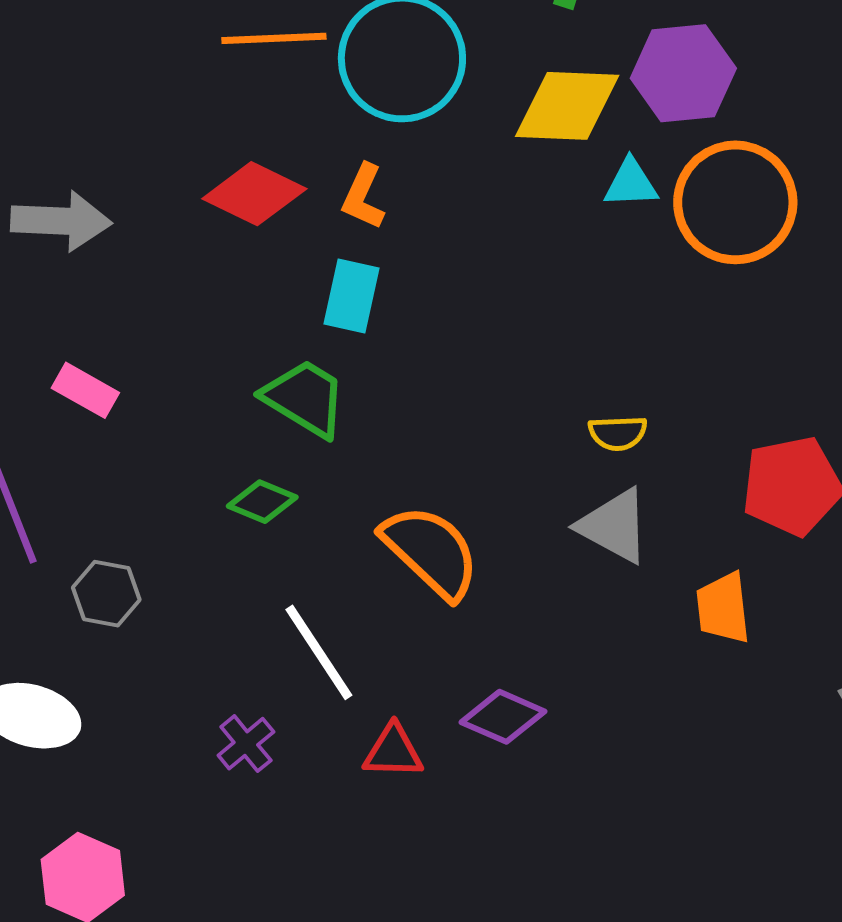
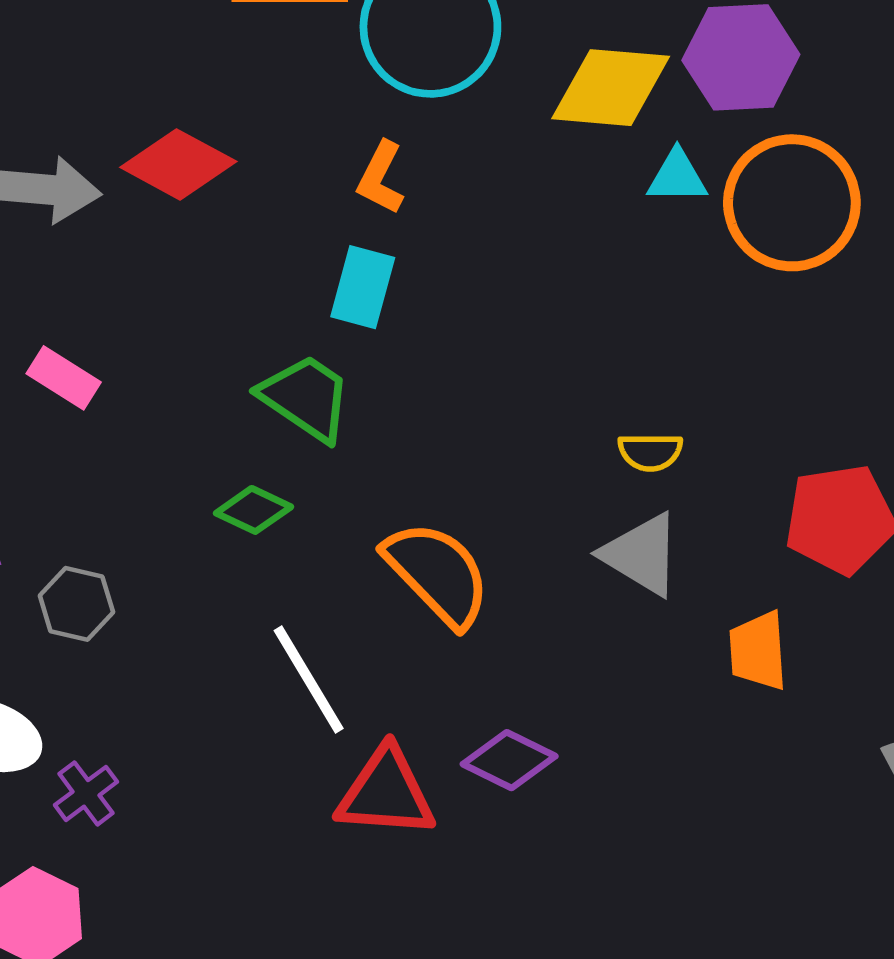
red diamond: (254, 194) -> (178, 164), moved
purple cross: (246, 744) -> (86, 793), moved
red triangle: (393, 751) -> (386, 793), size x1.5

